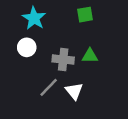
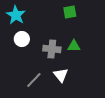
cyan star: (34, 18) -> (16, 15), moved
gray line: (49, 87) -> (34, 80), moved

